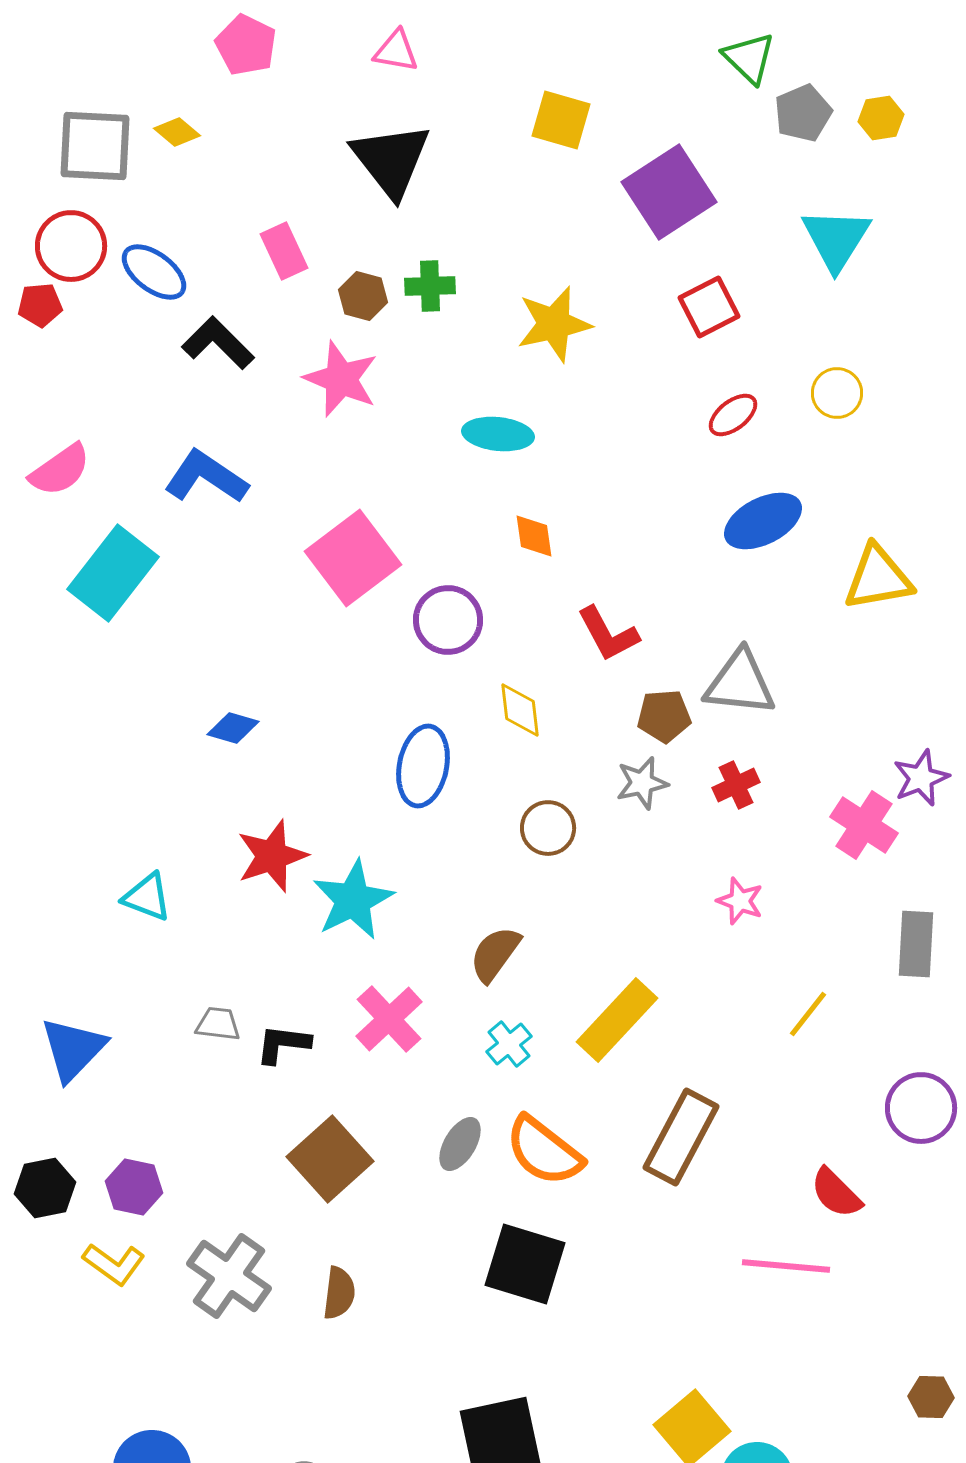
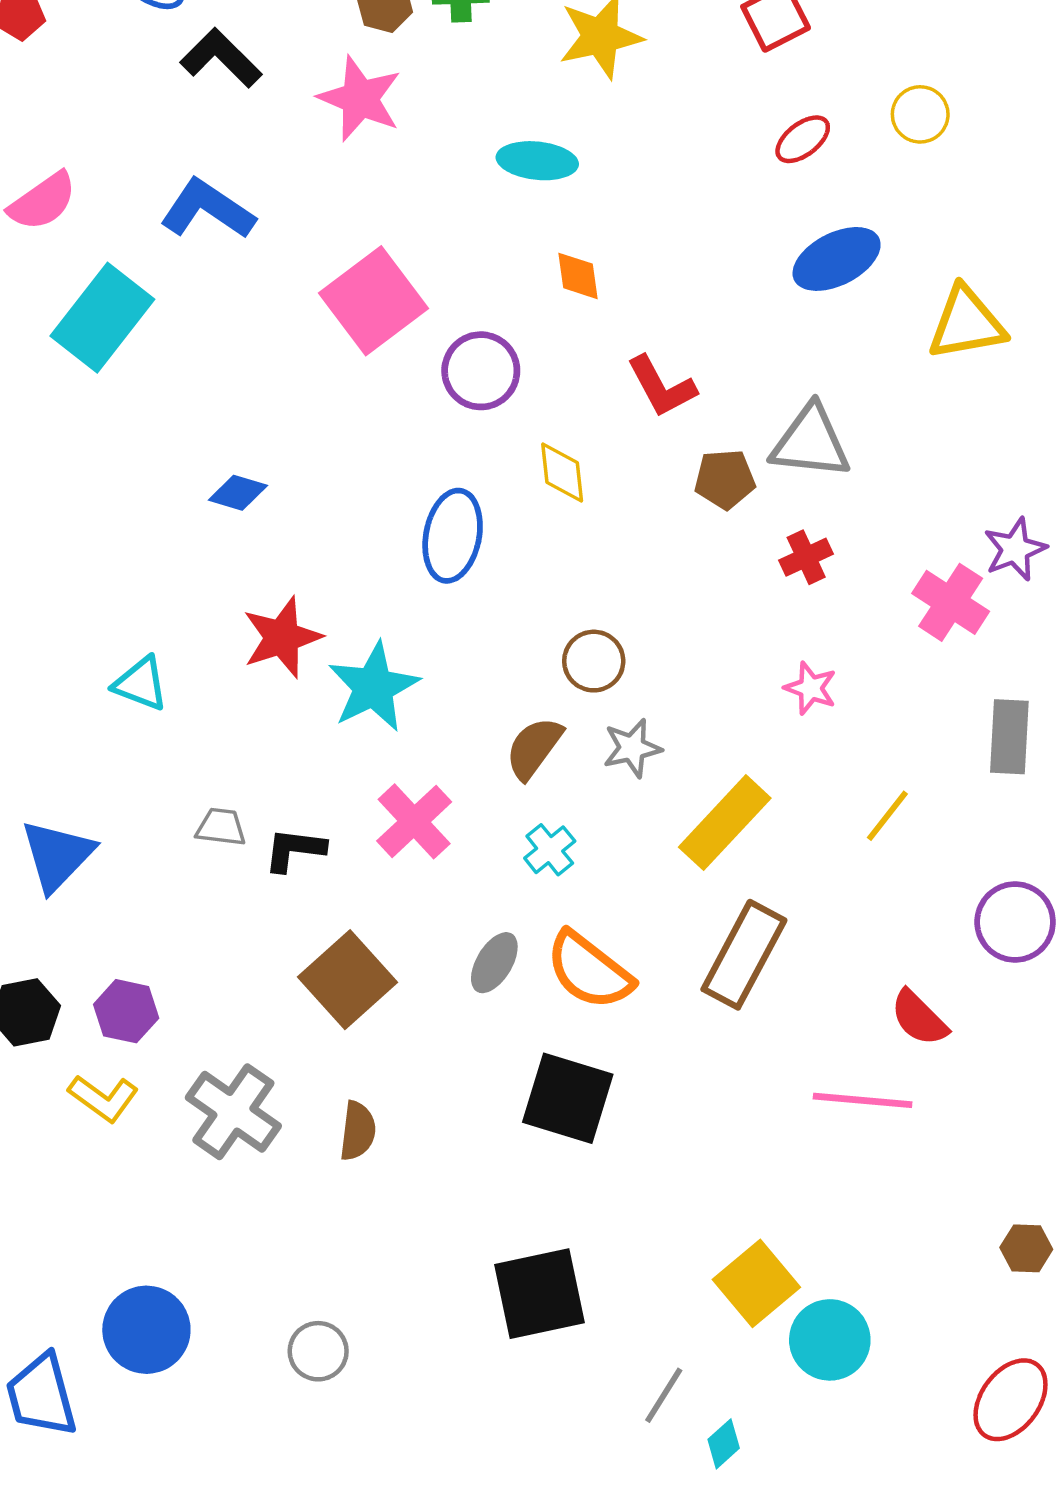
gray star: (642, 783) -> (632, 748), moved
brown circle: (548, 828) -> (594, 661), moved
yellow rectangle: (617, 1020) -> (725, 823), moved

